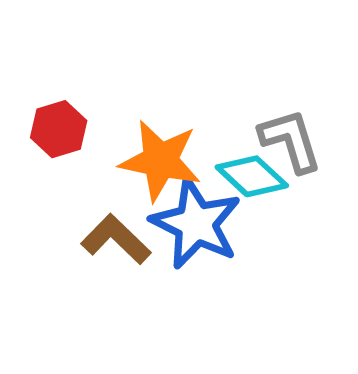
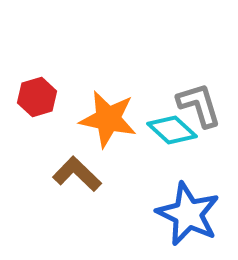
blue star: (196, 224) -> (188, 214), moved

